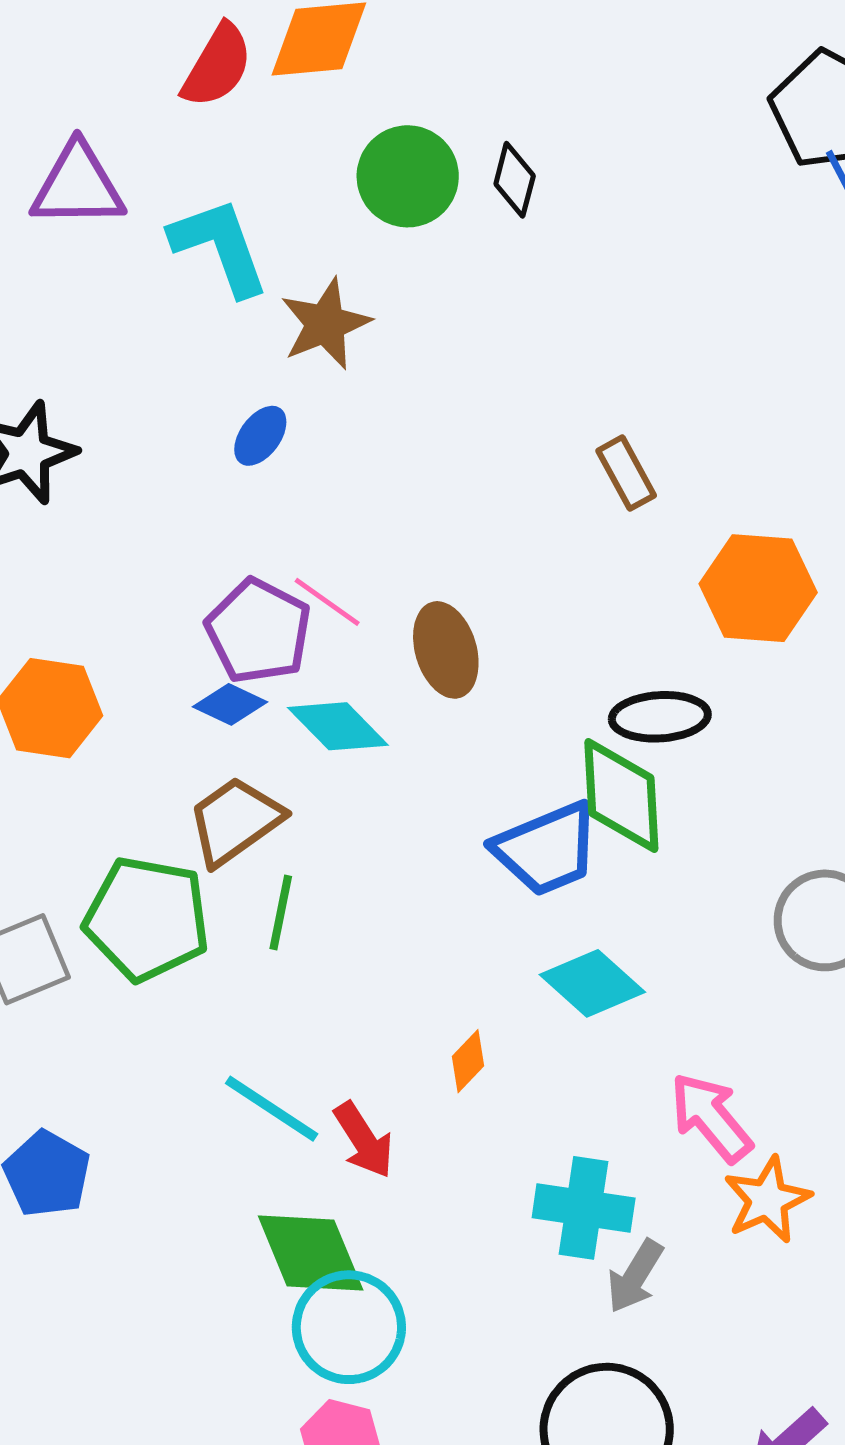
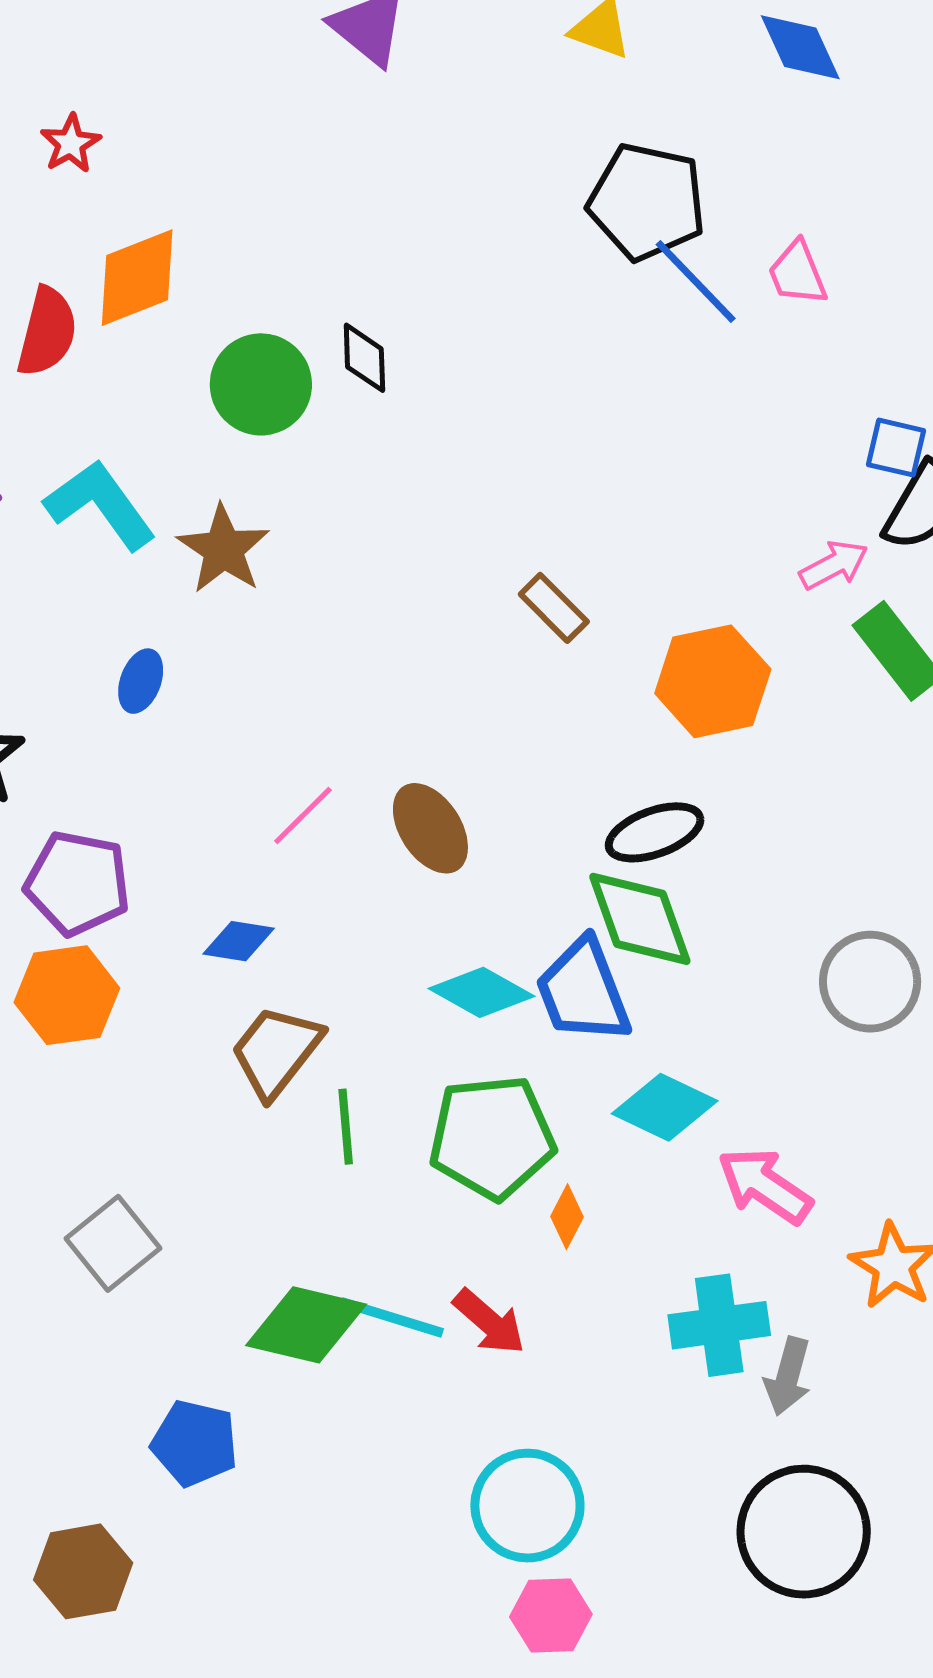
blue ellipse: (260, 436) -> (141, 681), moved
pink line: (327, 602) -> (303, 816), turned -64
purple pentagon: (258, 631) -> (77, 883), moved
cyan diamond: (338, 726) -> (482, 992), moved
blue trapezoid: (547, 849) -> (583, 991), turned 108
green pentagon: (147, 919) -> (492, 1137), moved
pink arrow: (711, 1118) -> (765, 1186), moved
green diamond: (311, 1253) -> (306, 1325), moved, turned -38

